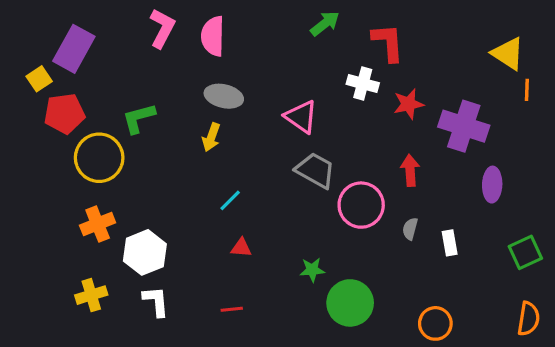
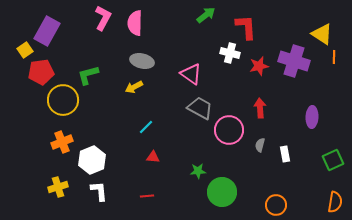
purple cross: (464, 126) -> (294, 61), moved
yellow arrow: (211, 137) -> (134, 87), turned 42

